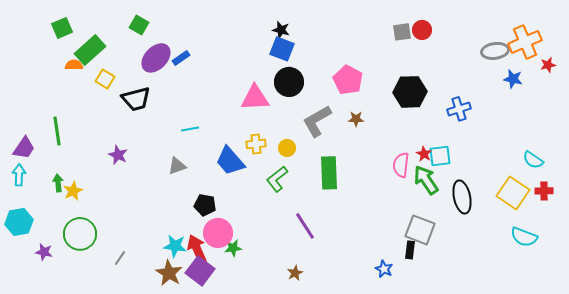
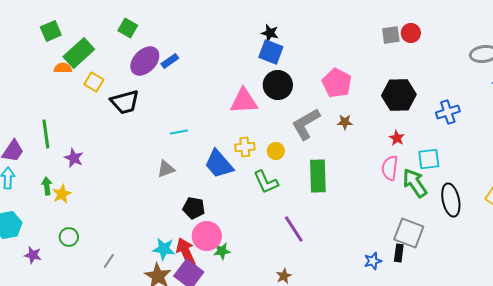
red star: (424, 154) -> (397, 138), moved
purple star: (118, 155) -> (74, 158), moved
green L-shape: (277, 179) -> (266, 182), turned -76
green circle: (80, 234) -> (69, 237), size x0.6
blue star: (384, 269) -> (373, 261), moved, turned 30

